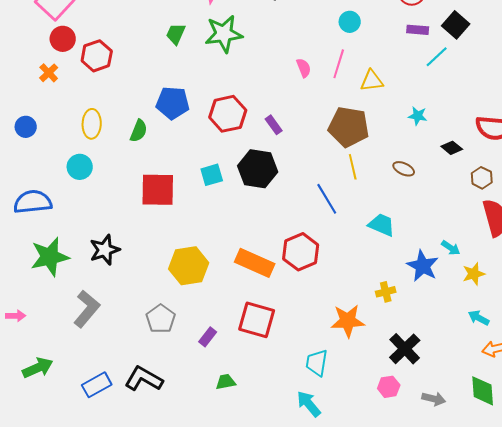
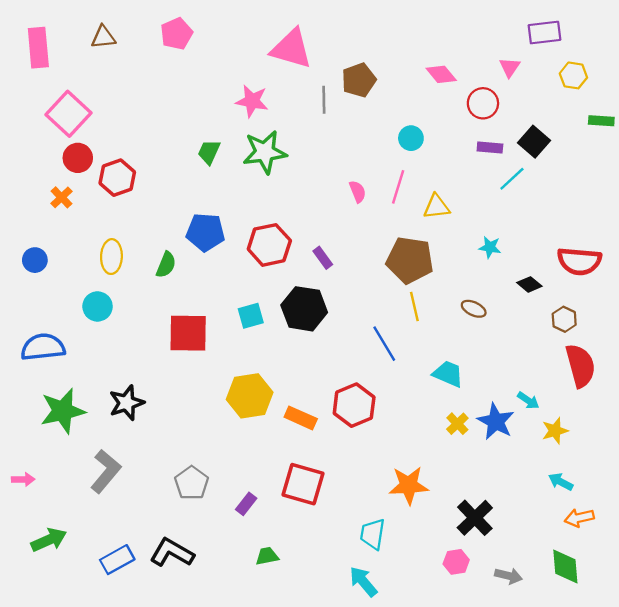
orange rectangle: (255, 263) -> (301, 418), size x0.7
yellow hexagon: (189, 266) -> (250, 396), moved
yellow cross: (386, 292) -> (457, 424), moved, turned -30

